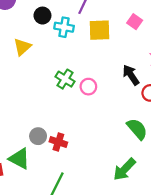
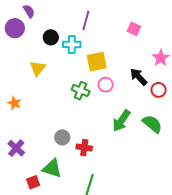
yellow square: (99, 30) -> (97, 62), moved
pink circle: (88, 87) -> (106, 85), moved
gray circle: (38, 136) -> (62, 137), moved
green arrow: (124, 169) -> (121, 121), moved

